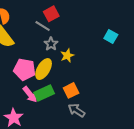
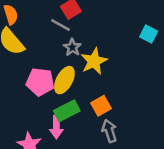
yellow star: (67, 55) -> (94, 61), size x1.5
pink arrow: (30, 94) -> (56, 127), moved, turned 42
gray arrow: (77, 110) -> (109, 131), turned 42

